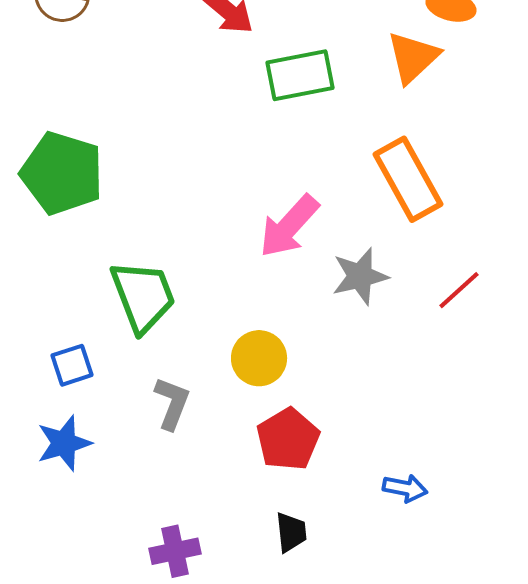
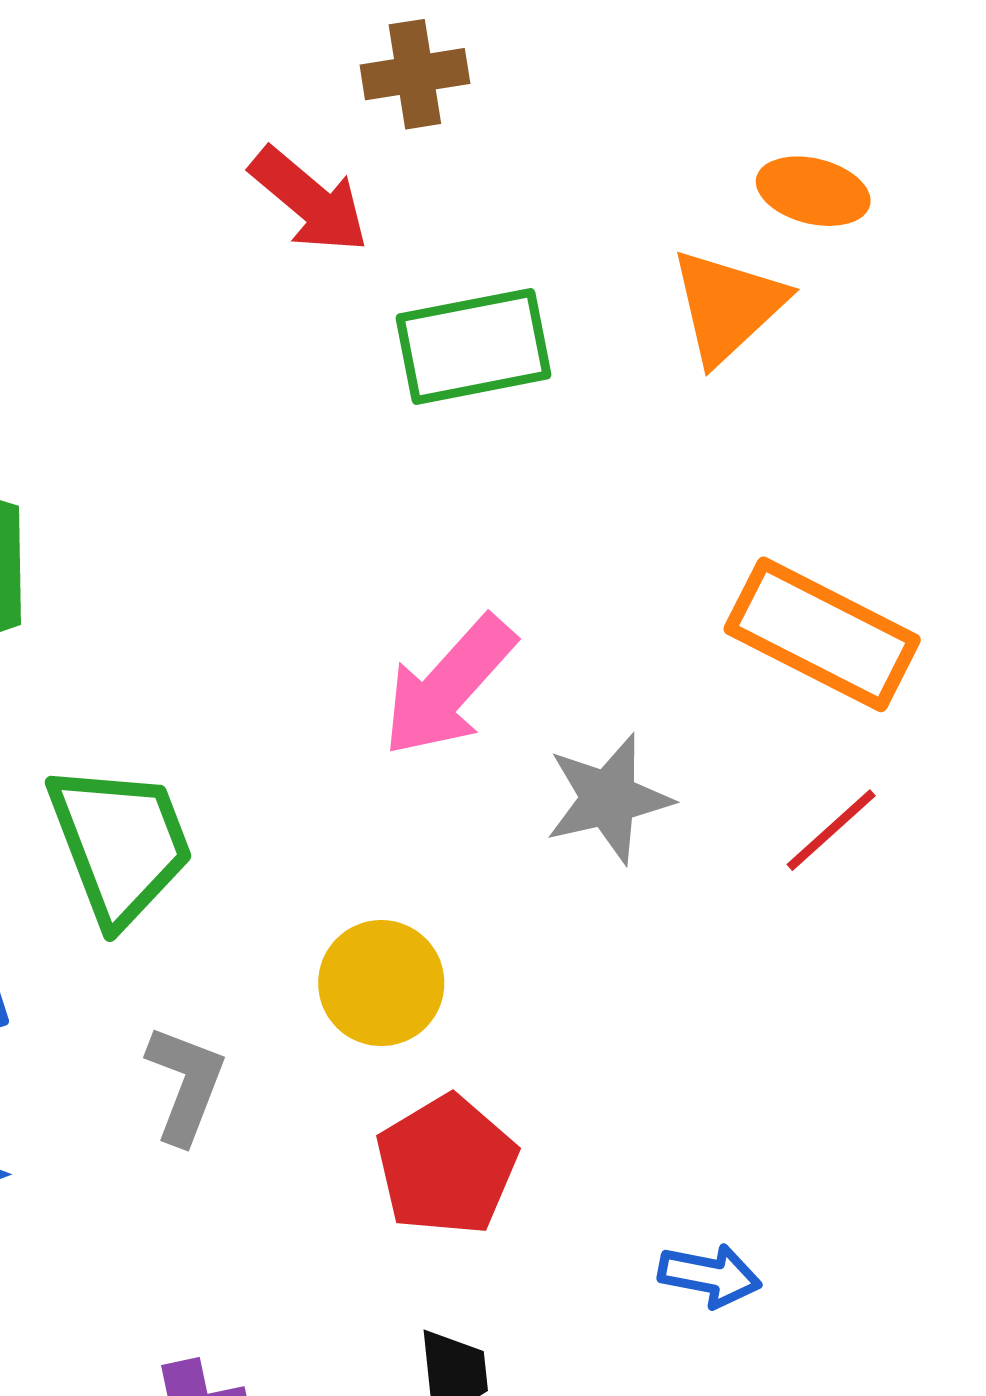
orange rectangle: (408, 179) -> (822, 634), moved, turned -34

